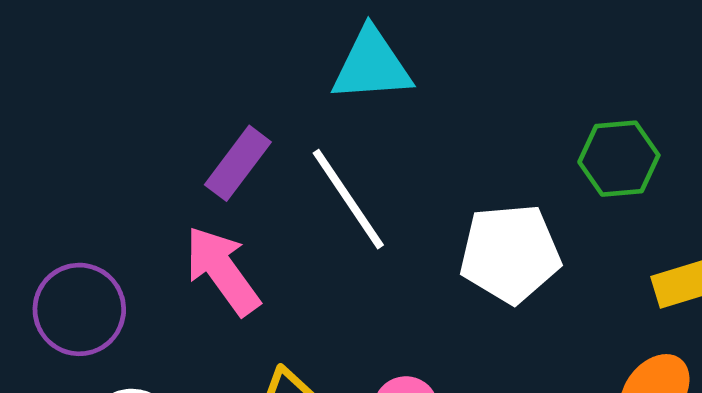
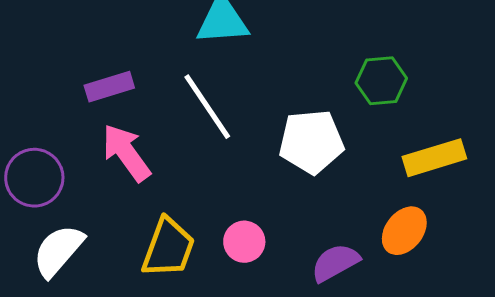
purple rectangle: (238, 163) -> (109, 87), moved, turned 36

